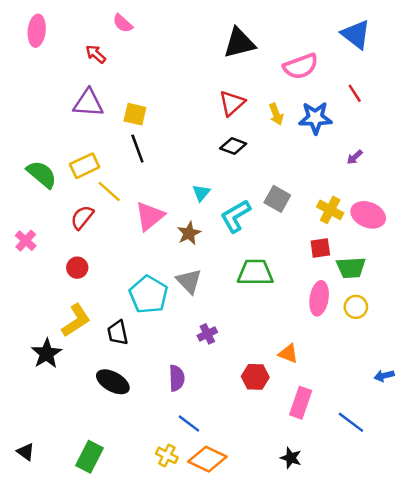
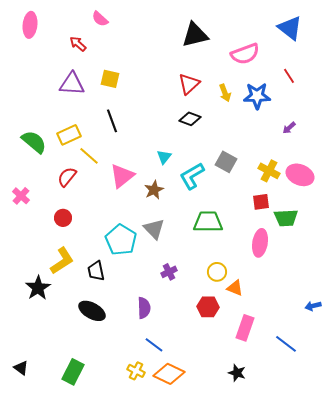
yellow square: (135, 114) -> (110, 79), moved
yellow circle: (356, 307) -> (217, 272), moved

